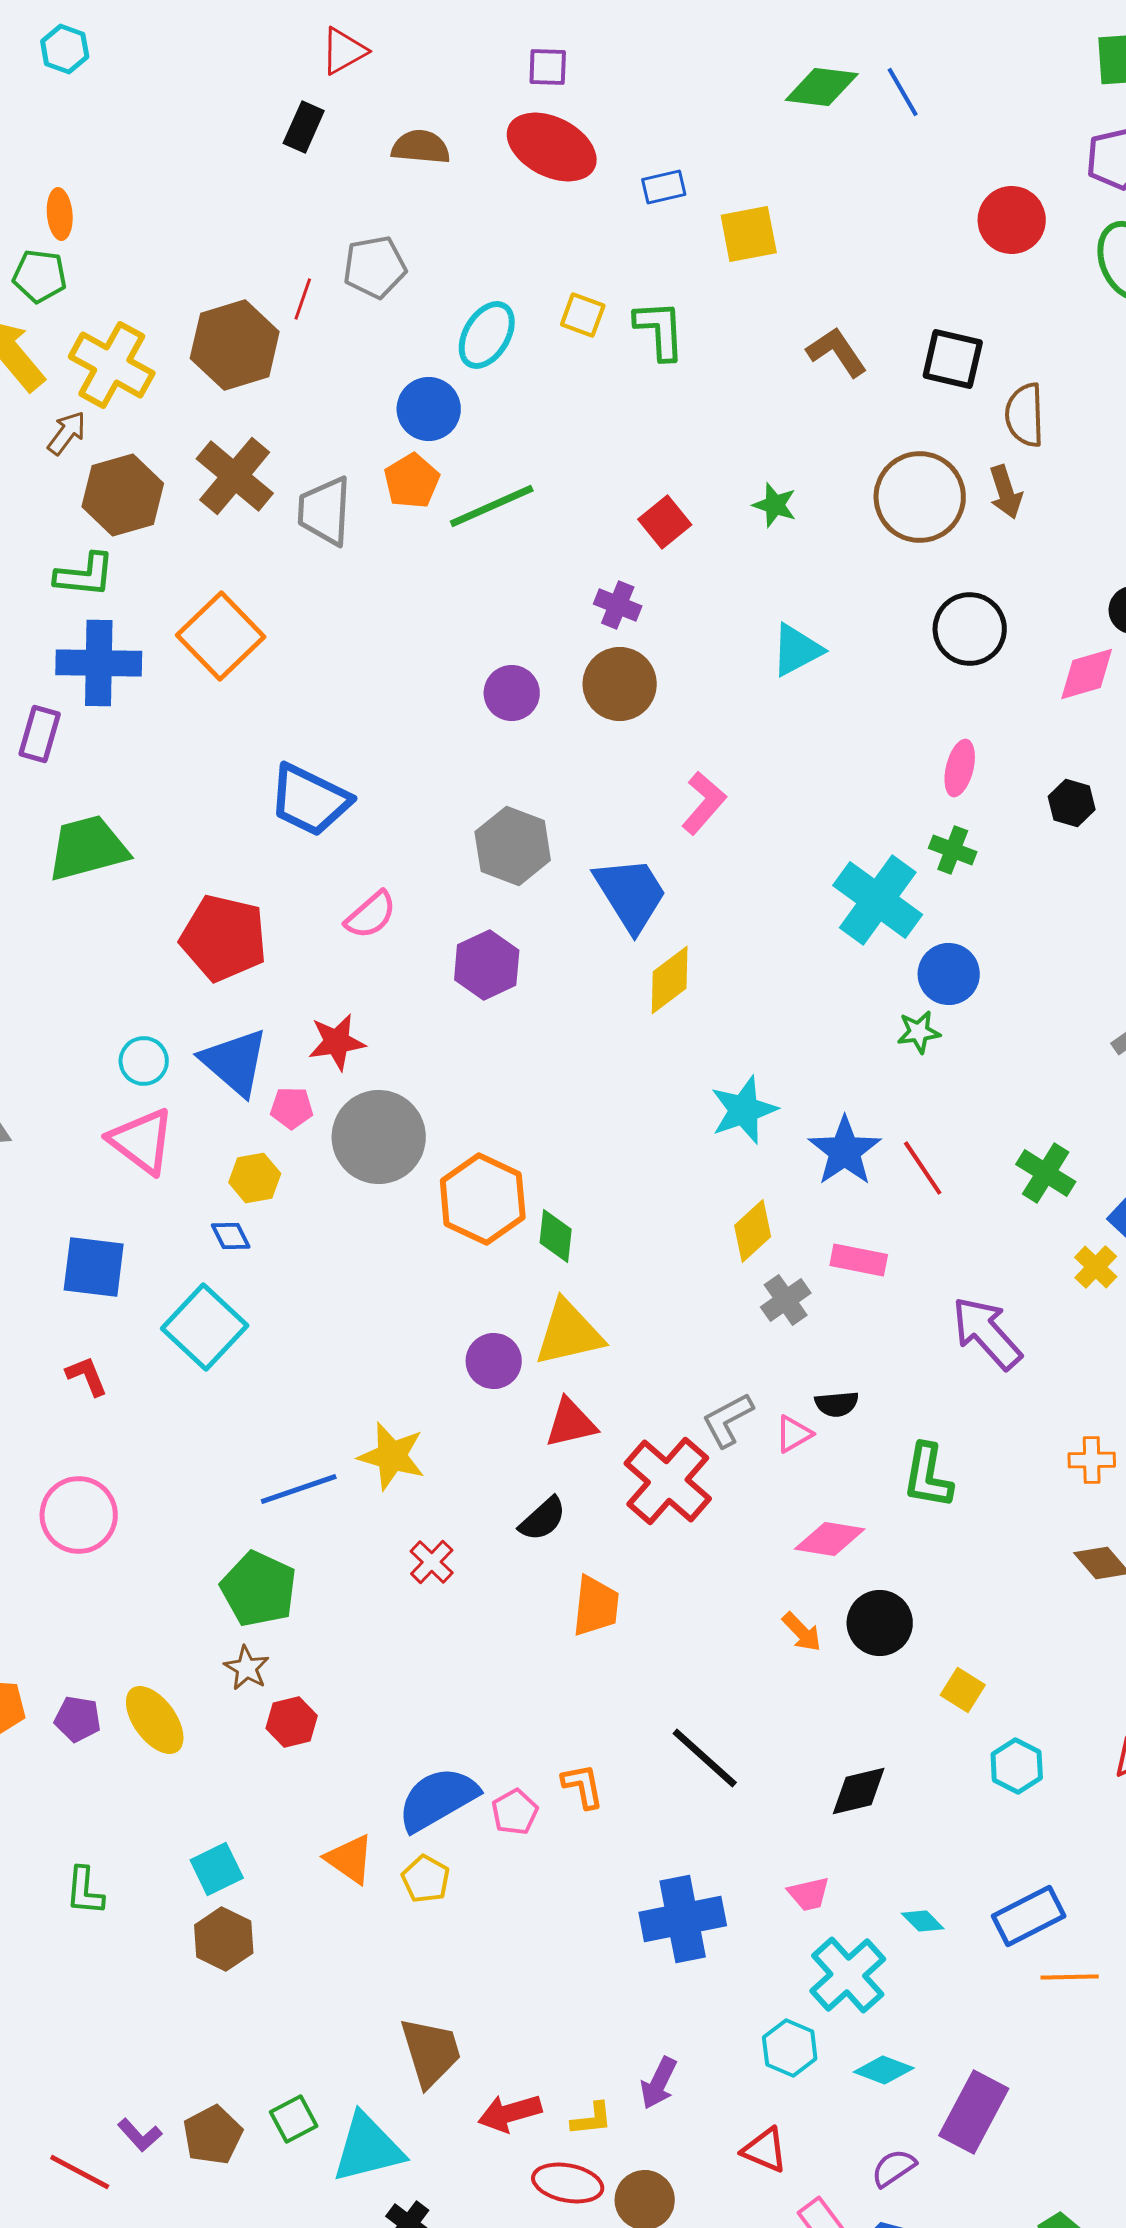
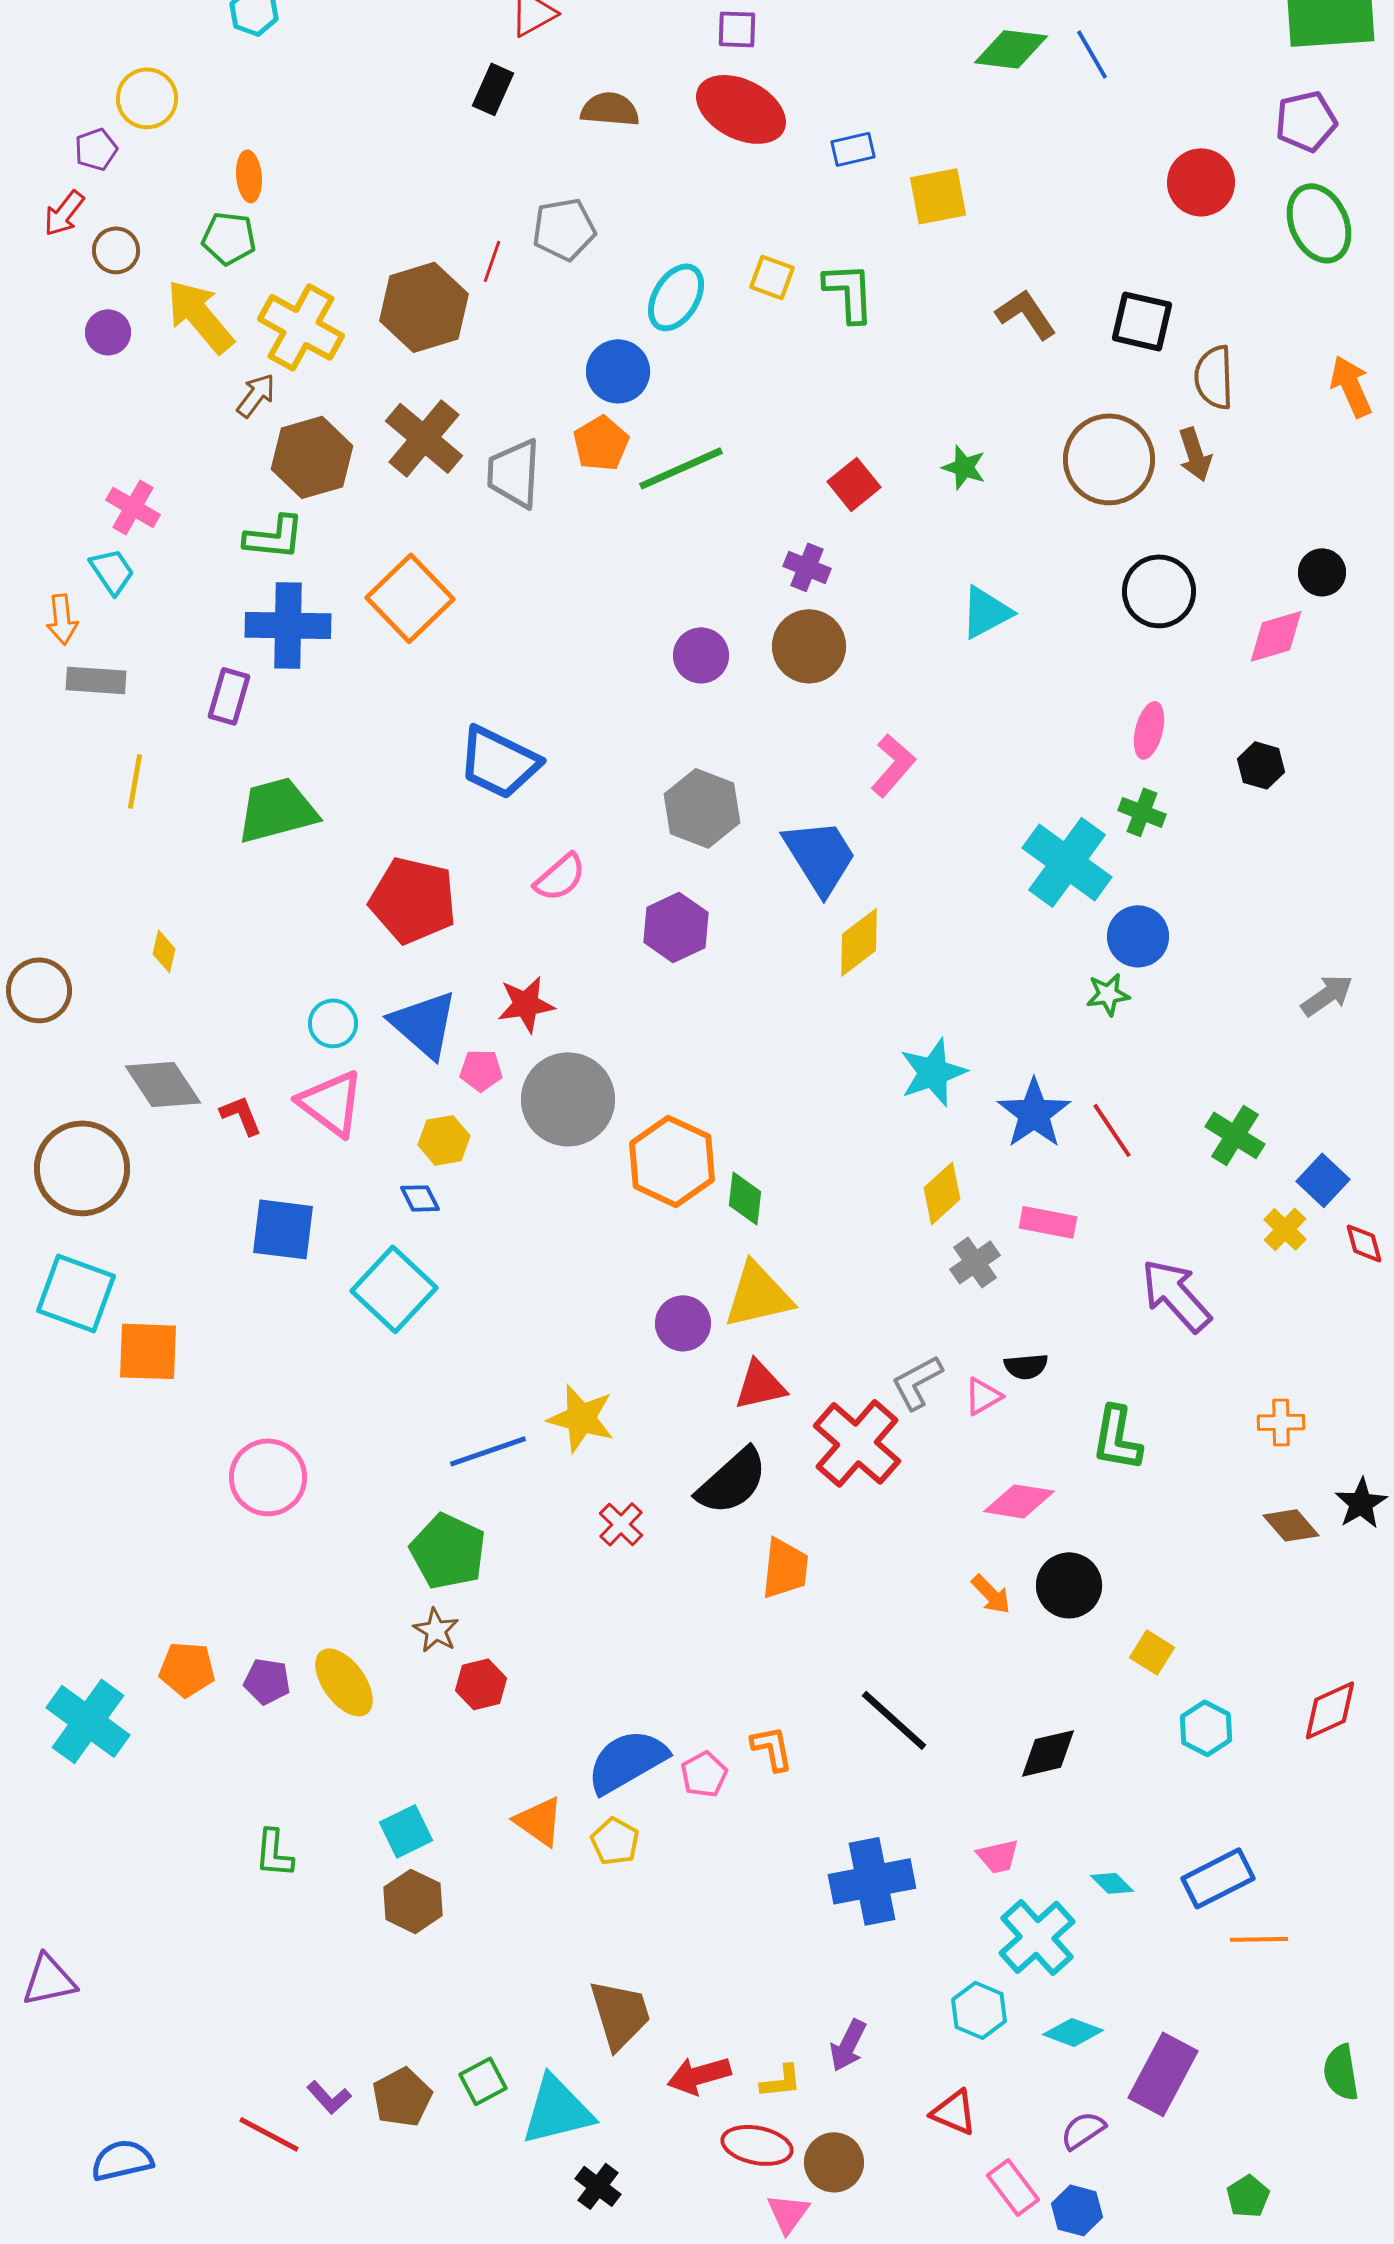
red L-shape: (87, 1376) -> (241, 1115), moved
black semicircle: (543, 1519) -> (732, 1481), size x1.5

